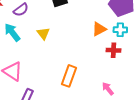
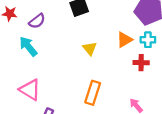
yellow triangle: (43, 33) -> (90, 48), moved

